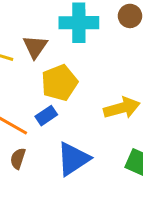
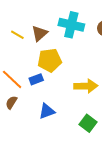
blue triangle: (73, 159) -> (47, 111), size x0.7

